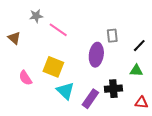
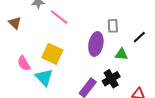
green triangle: (136, 71) -> (121, 54), moved
black cross: (113, 89) -> (111, 79), turned -30
cyan triangle: (65, 91) -> (44, 77), moved

